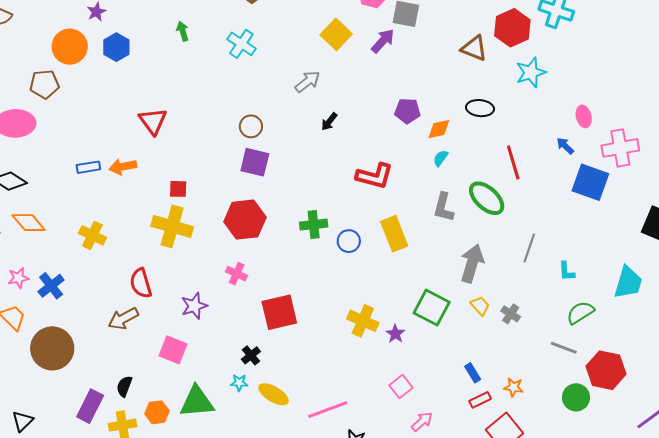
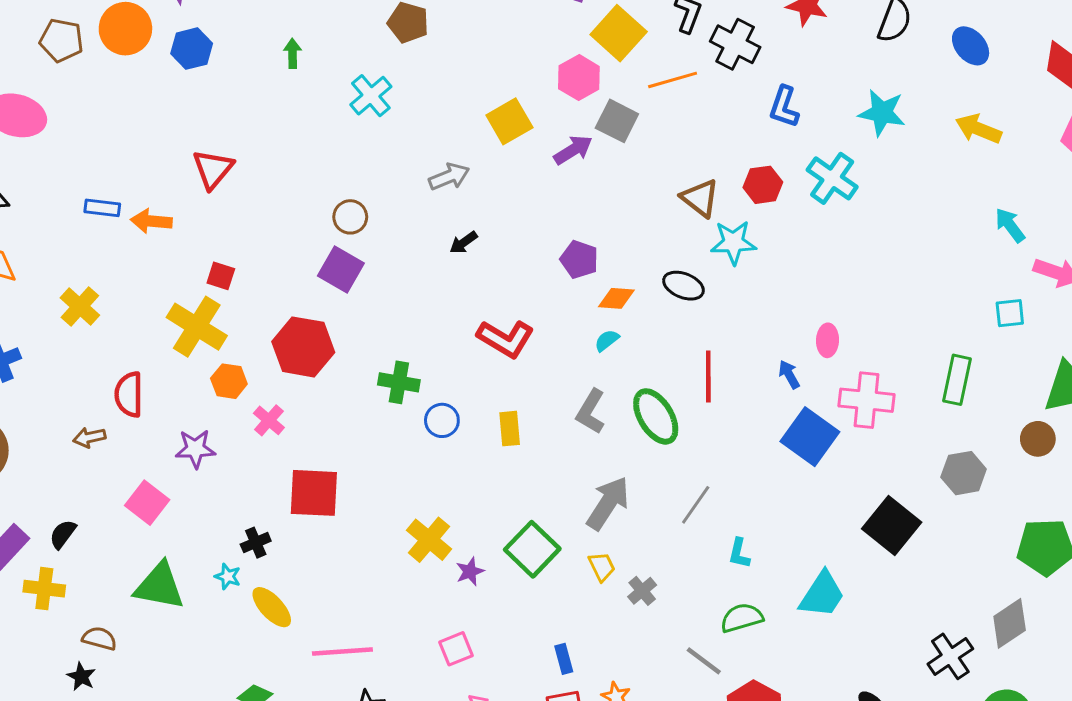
red hexagon: (512, 28) -> (763, 185), size x0.7
cyan star: (531, 72) -> (733, 242), moved
brown pentagon: (44, 84) -> (61, 40), moved
yellow rectangle: (394, 234) -> (510, 429), size x0.7
brown arrow: (123, 319) -> (89, 437), size x0.7
orange hexagon: (157, 412) -> (229, 381), moved

